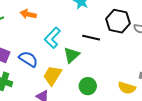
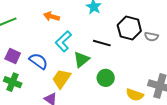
orange arrow: (28, 14) -> (52, 16), moved
green circle: (88, 86) -> (106, 78), moved

